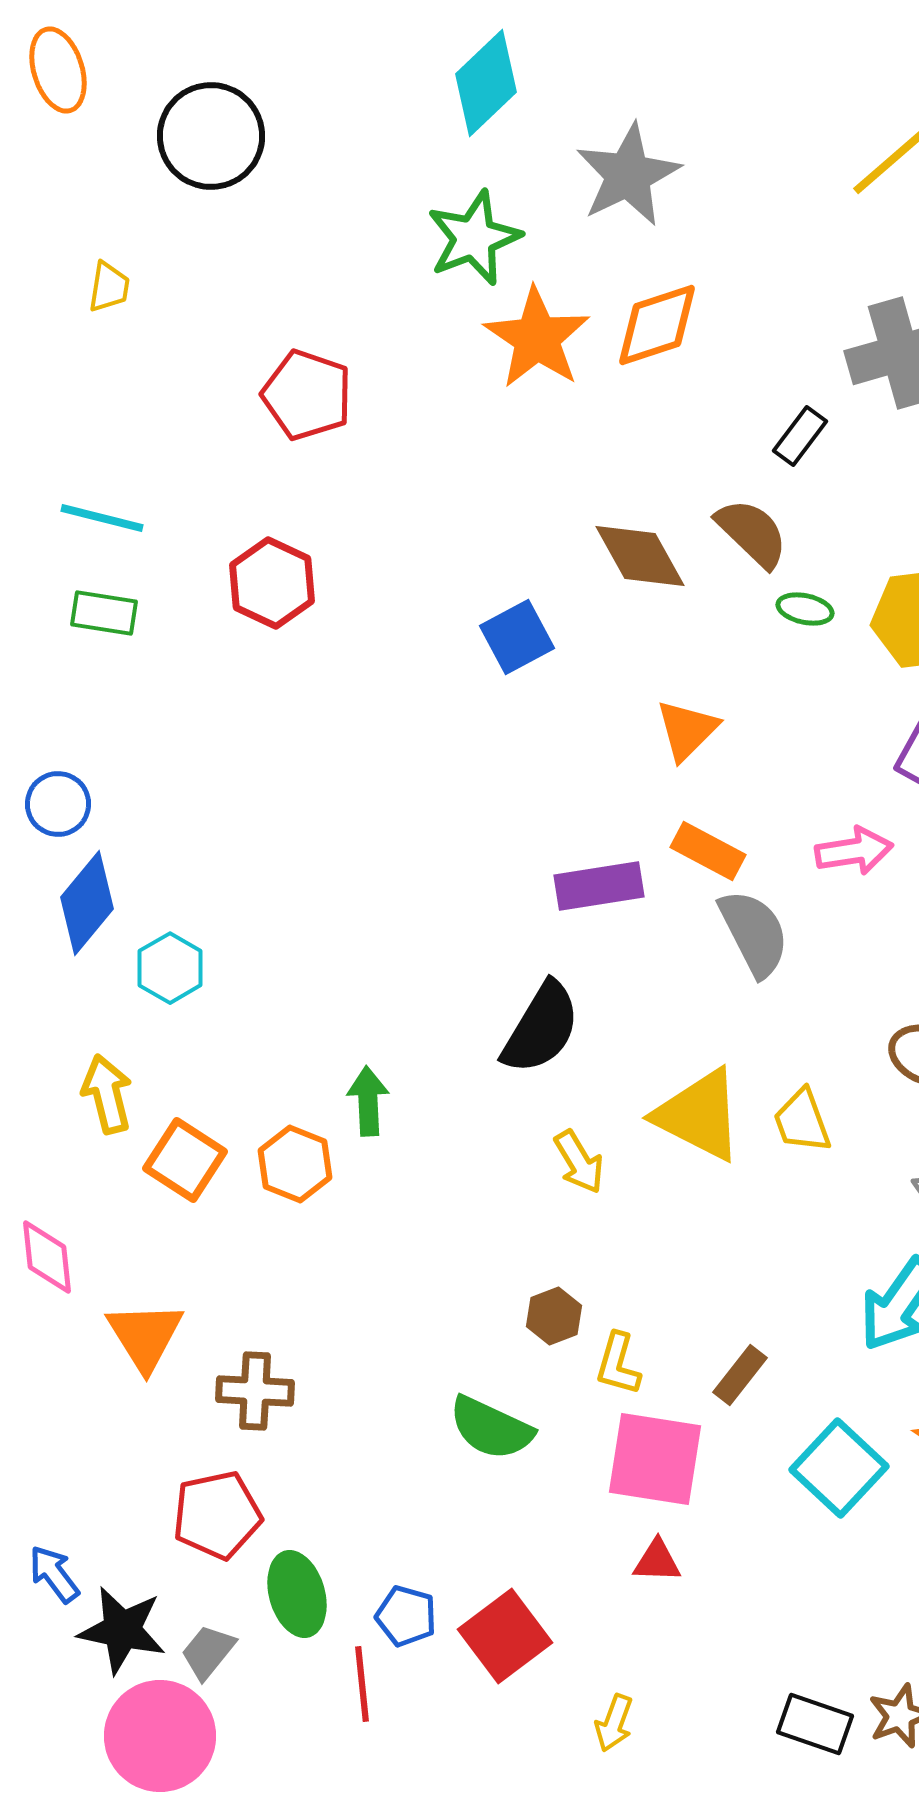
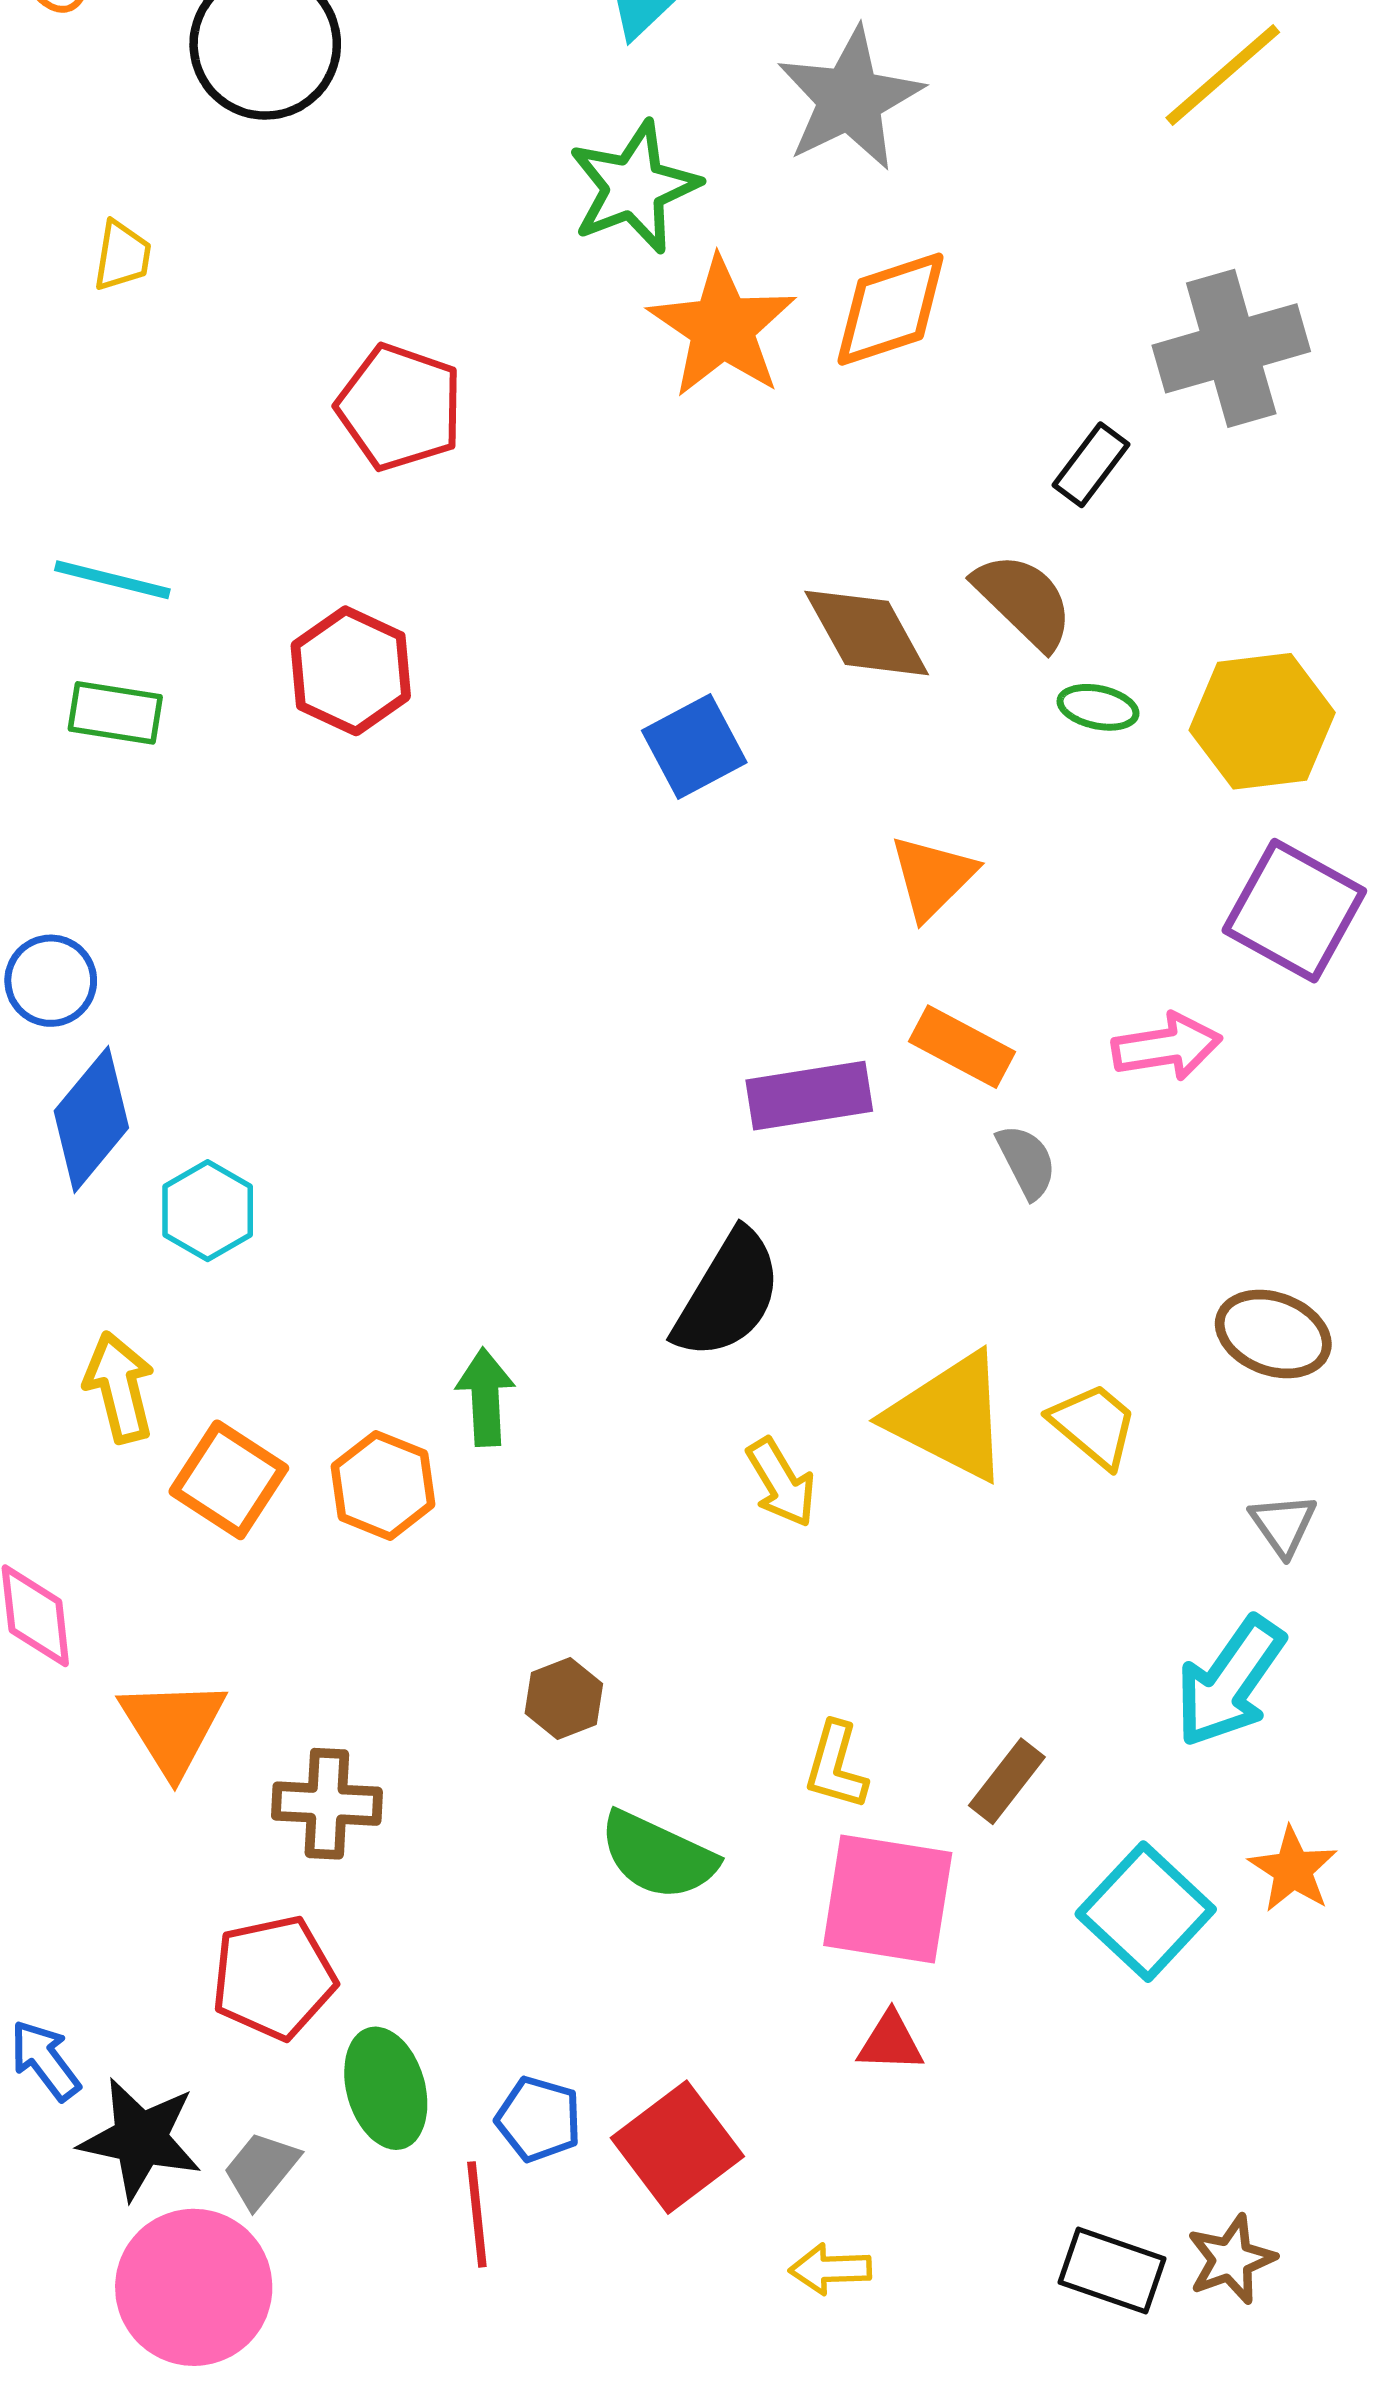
gray semicircle: (754, 933) -> (1027, 1162), size x0.6
yellow trapezoid: (802, 1121) -> (1094, 1425), turned 150
brown hexagon: (554, 1316) -> (564, 1699), moved
yellow arrow: (614, 1723) -> (830, 2269), turned 68

